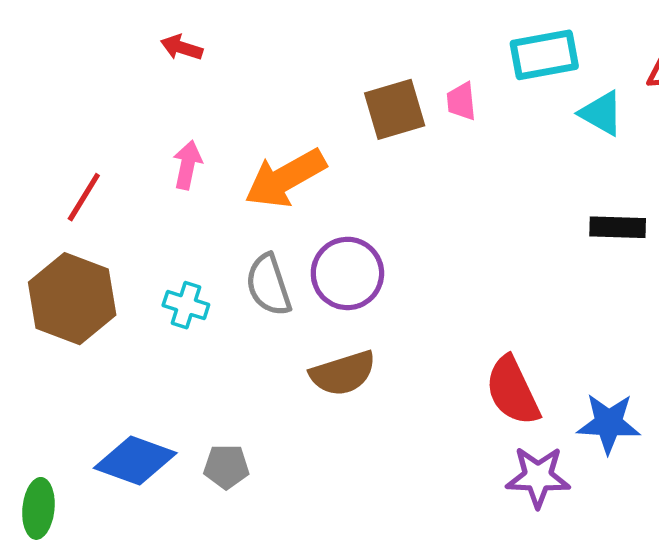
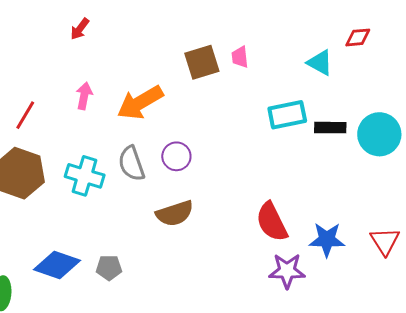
red arrow: (182, 48) -> (80, 29), turned -70
cyan rectangle: (544, 55) -> (287, 115), moved
purple circle: (347, 273) -> (176, 156), size x0.7
cyan cross: (186, 305) -> (85, 176), size x1.5

